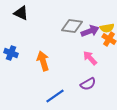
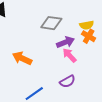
purple arrow: (90, 31) -> (65, 42), moved
orange arrow: (43, 61) -> (22, 58), turned -48

